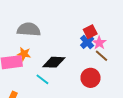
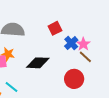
red square: (90, 32) -> (55, 28), moved
cyan line: (42, 79) -> (12, 87), moved

